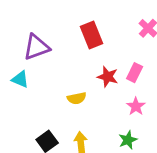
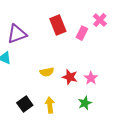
pink rectangle: (135, 73) -> (82, 33), moved
red star: (108, 77) -> (70, 77), moved

